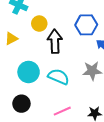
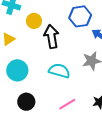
cyan circle: (29, 72) -> (17, 70), moved

